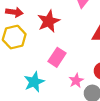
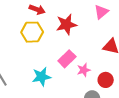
pink star: (76, 81) -> (84, 70), moved

